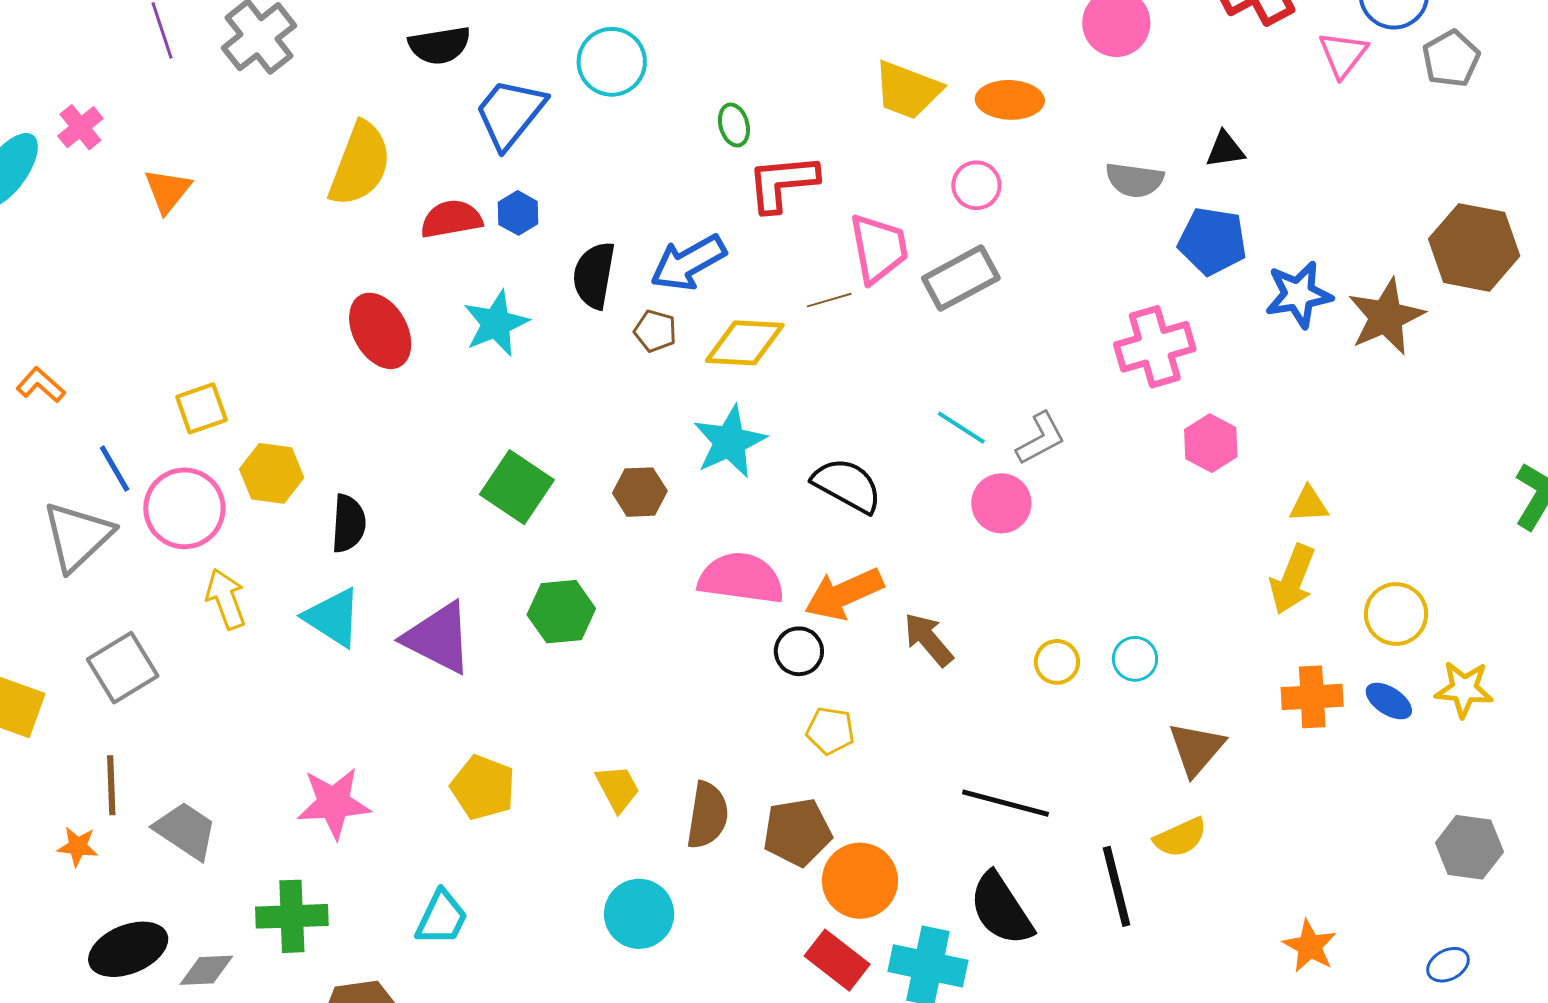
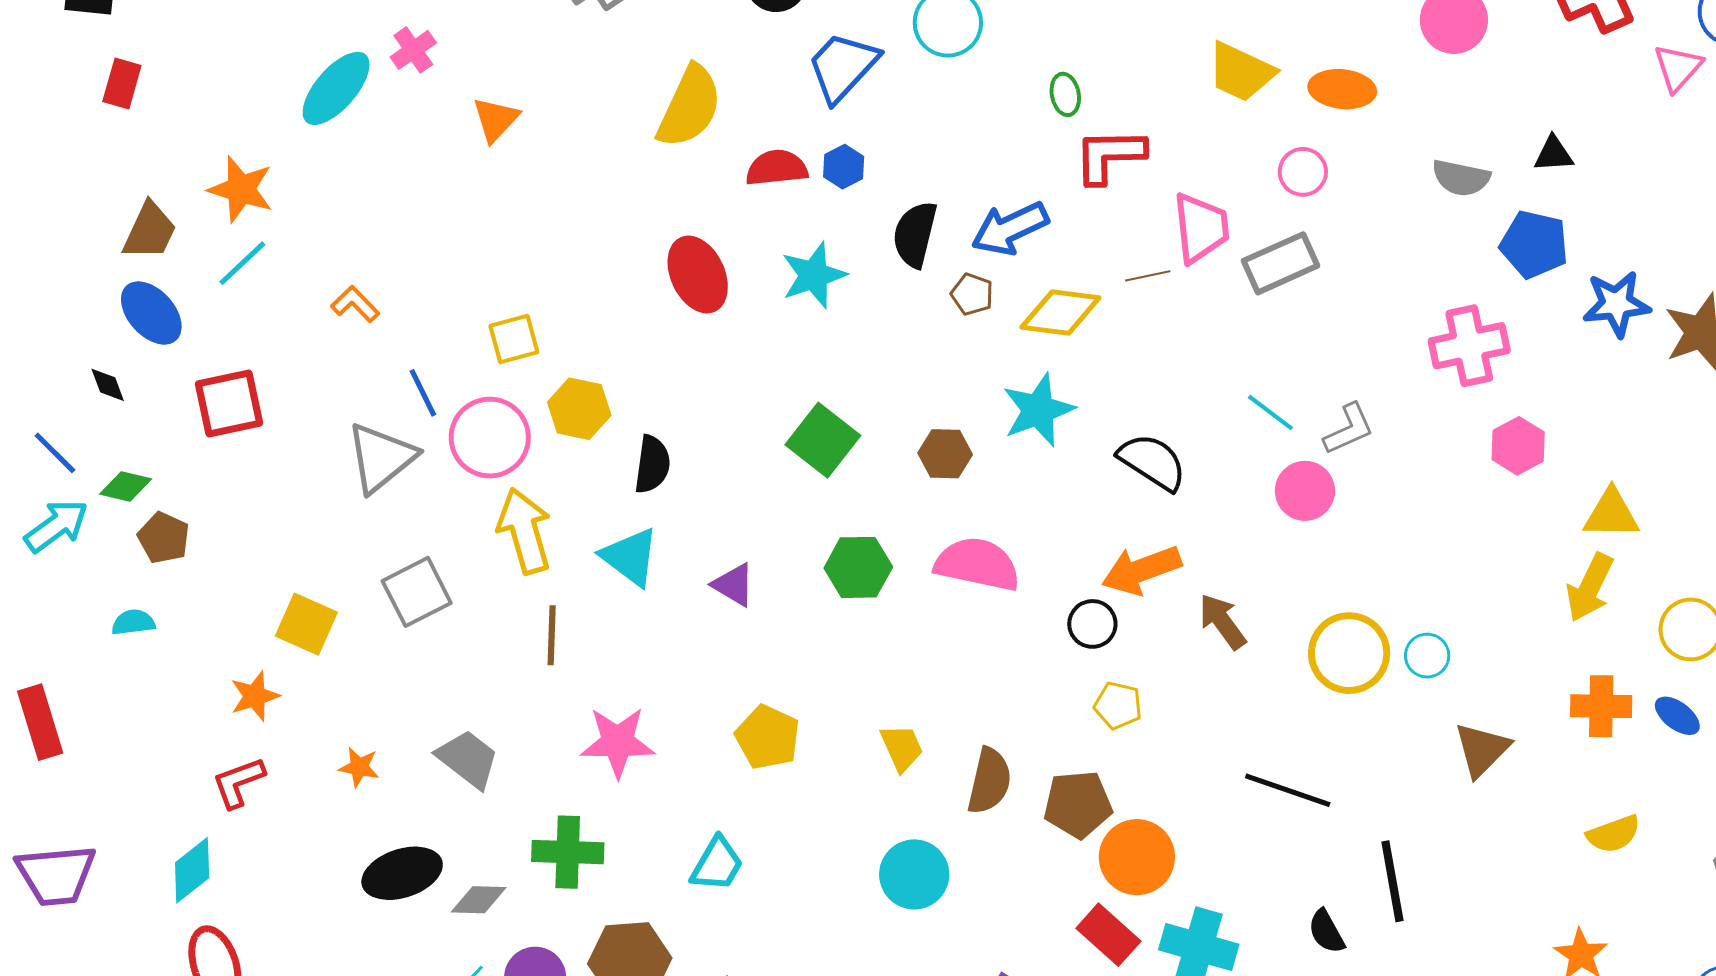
yellow triangle: (1309, 504) -> (1611, 514), size x1.4
pink semicircle: (741, 578) -> (977, 564), moved
yellow arrow: (226, 599) -> (525, 531), size x1.4
purple triangle: (438, 638) -> (734, 585), size x0.6
yellow circle: (1057, 662) -> (1349, 653), size x1.8
brown line: (111, 785) -> (552, 635), moved
yellow semicircle: (1180, 837) -> (1614, 834), moved
black semicircle: (1001, 909) -> (1326, 932), moved, size x0.6

